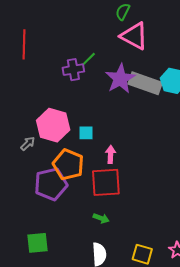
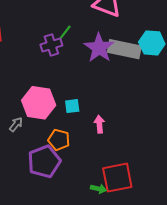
orange pentagon: (68, 165) -> (59, 140), size x0.7
red square: (106, 182) -> (117, 178), moved

